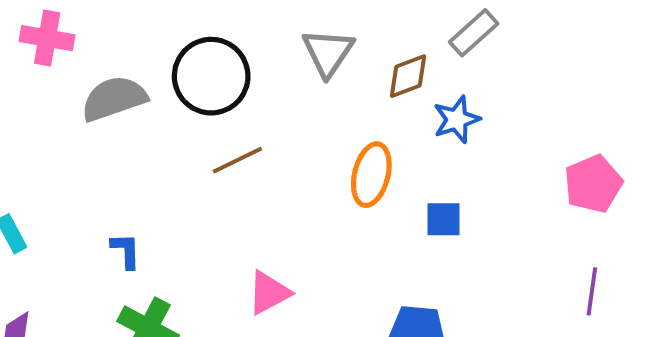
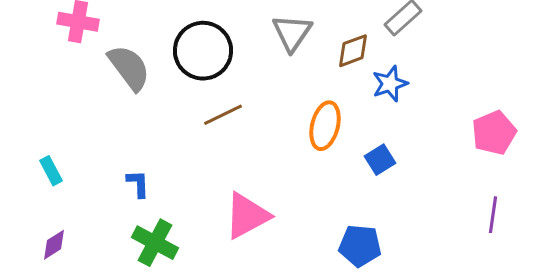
gray semicircle: (114, 98) -> (129, 68), turned 72
blue square: (443, 219) -> (380, 160), turned -32
pink triangle: (269, 293) -> (247, 216), size x1.4

